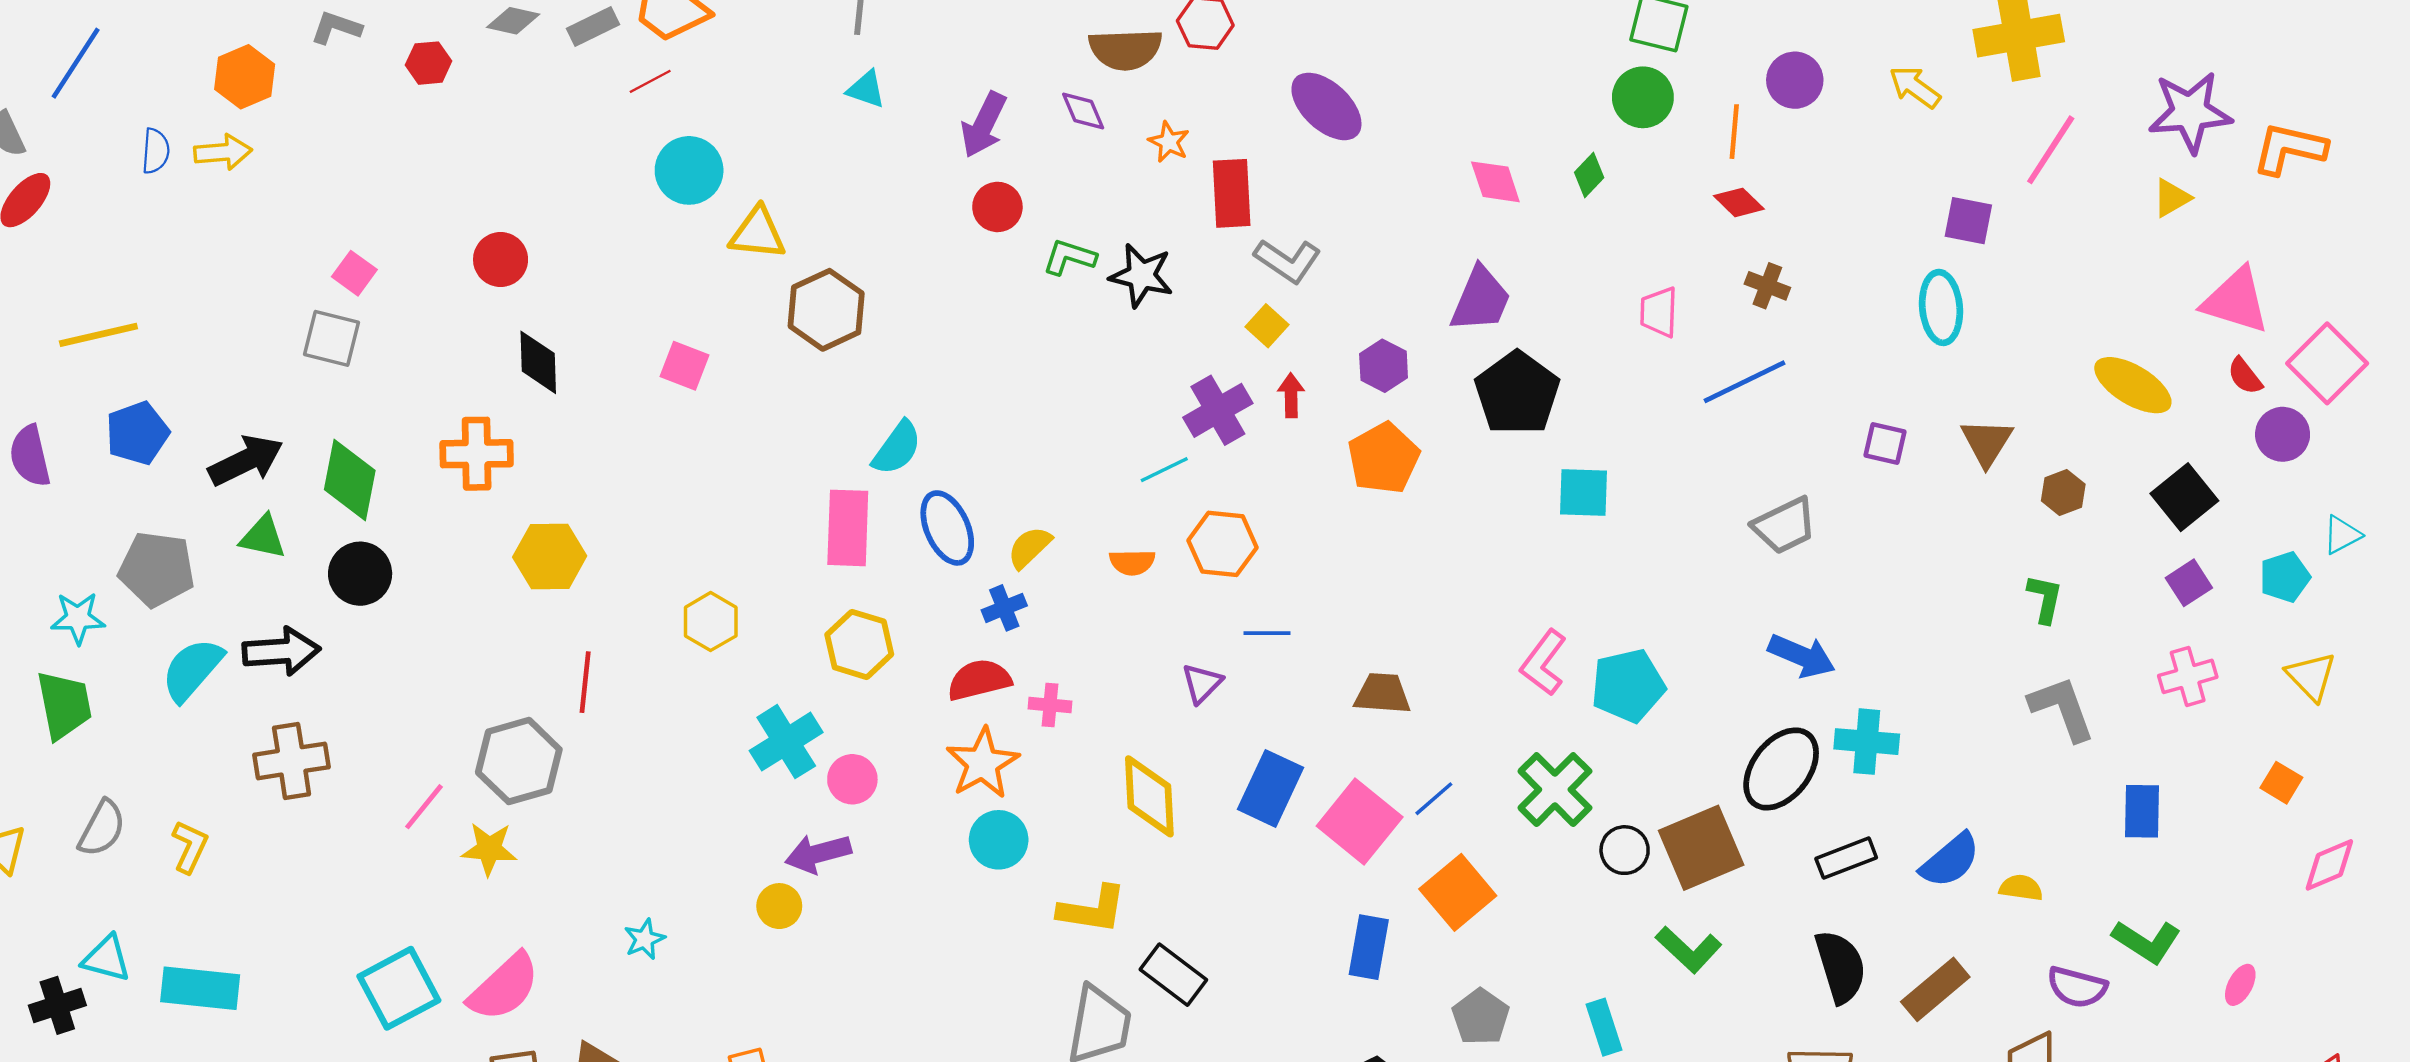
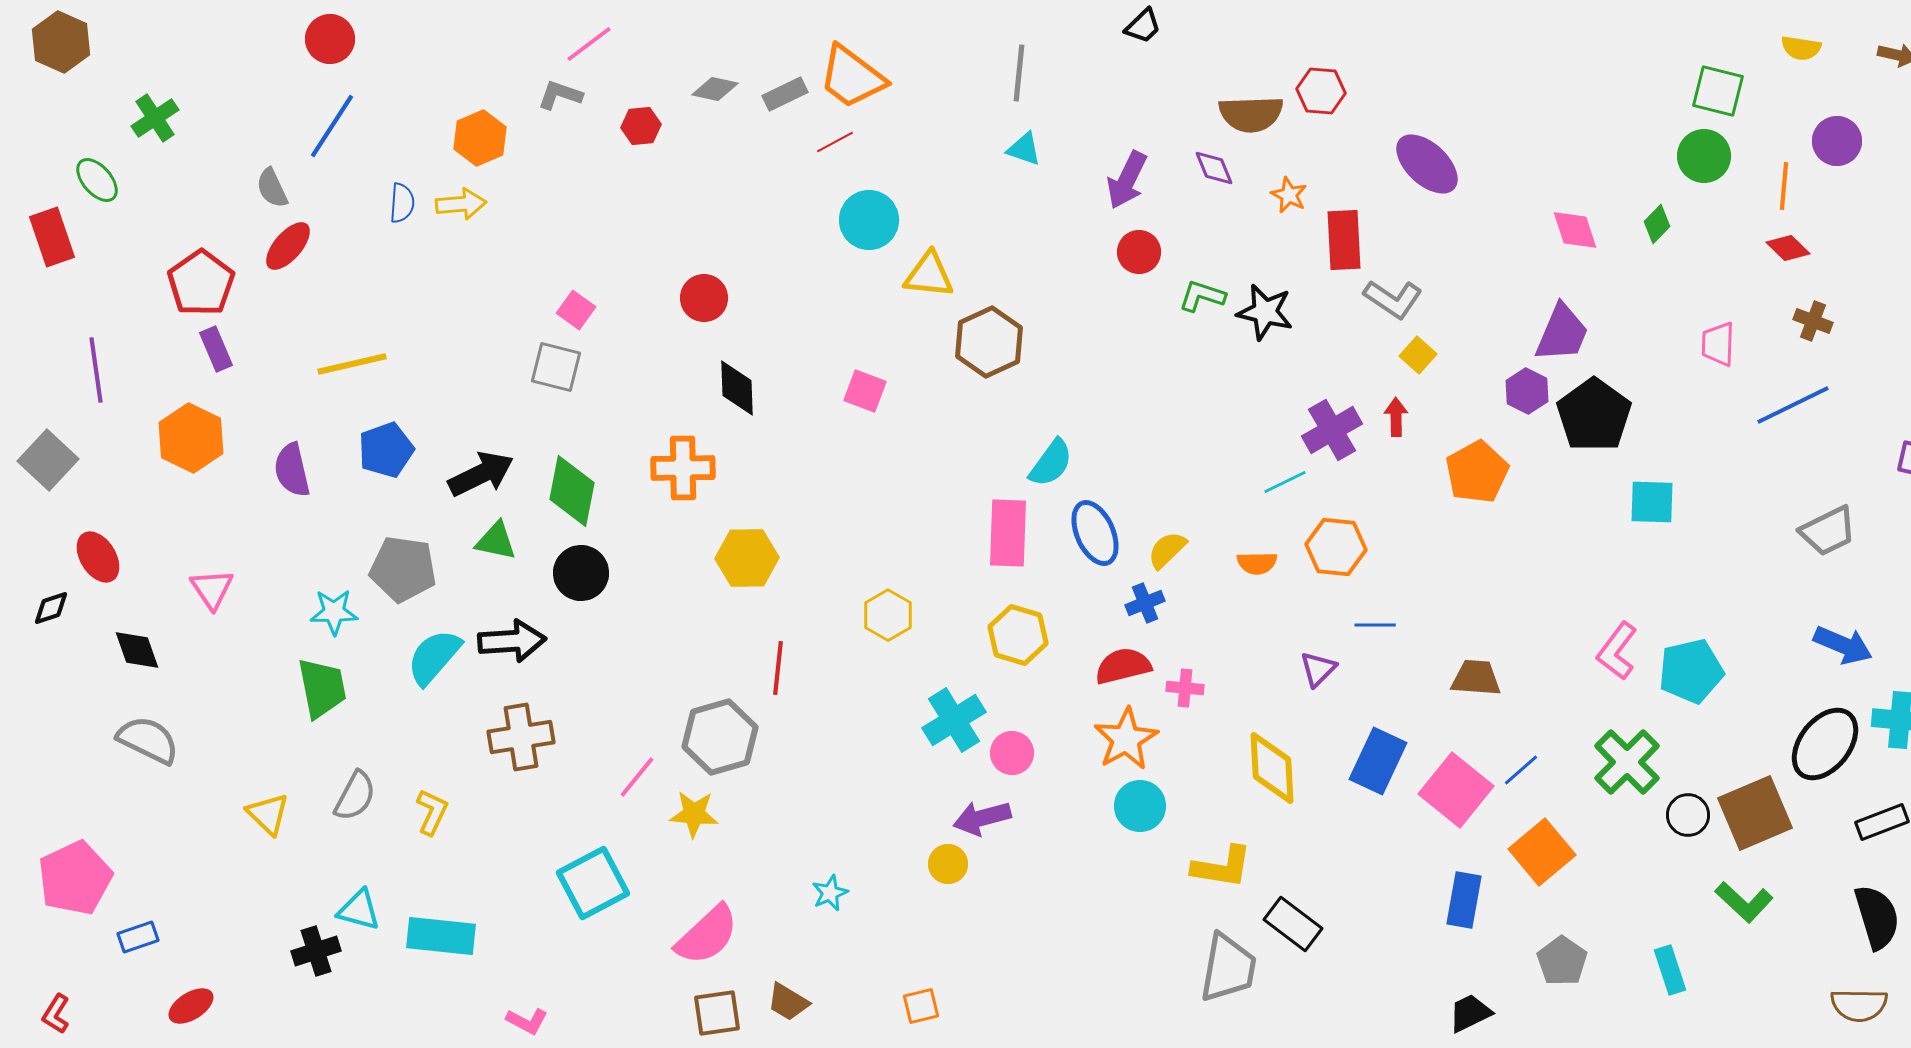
yellow square: (1267, 326) -> (1418, 355), moved
purple hexagon: (1384, 366) -> (1527, 391), moved
cyan square: (399, 988) -> (593, 883), moved

